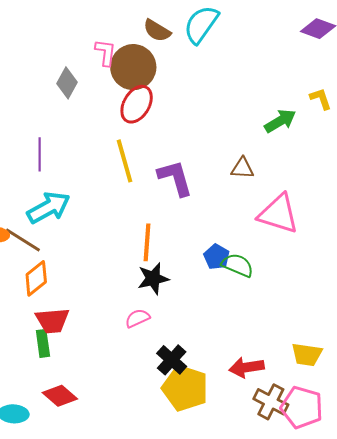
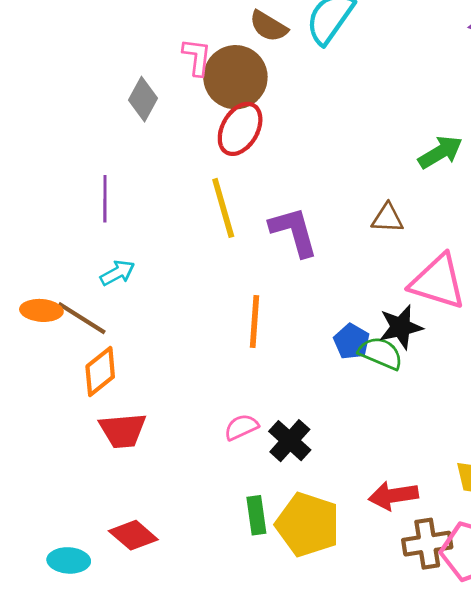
cyan arrow: (49, 208) -> (117, 273), size x0.6
black star: (153, 279) -> (401, 327), moved
green rectangle: (43, 343) -> (256, 515), moved
black cross: (172, 360) -> (290, 441), moved
brown cross: (271, 402) -> (427, 544), turned -36

